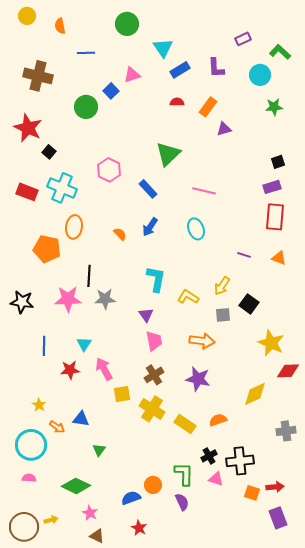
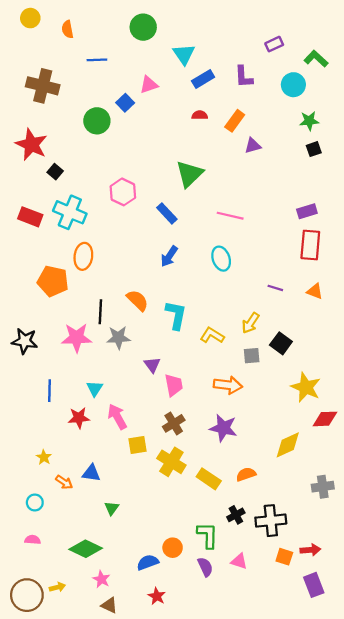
black square: (278, 162) -> (314, 149), moved
orange semicircle: (120, 234) -> (138, 300), moved, size x1.5
purple triangle: (146, 315) -> (152, 365), moved
cyan circle: (31, 445) -> (35, 502), size x0.5
pink triangle: (216, 479) -> (239, 561), moved

